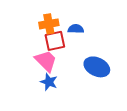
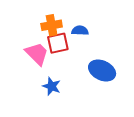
pink trapezoid: (46, 61) -> (37, 54), moved

